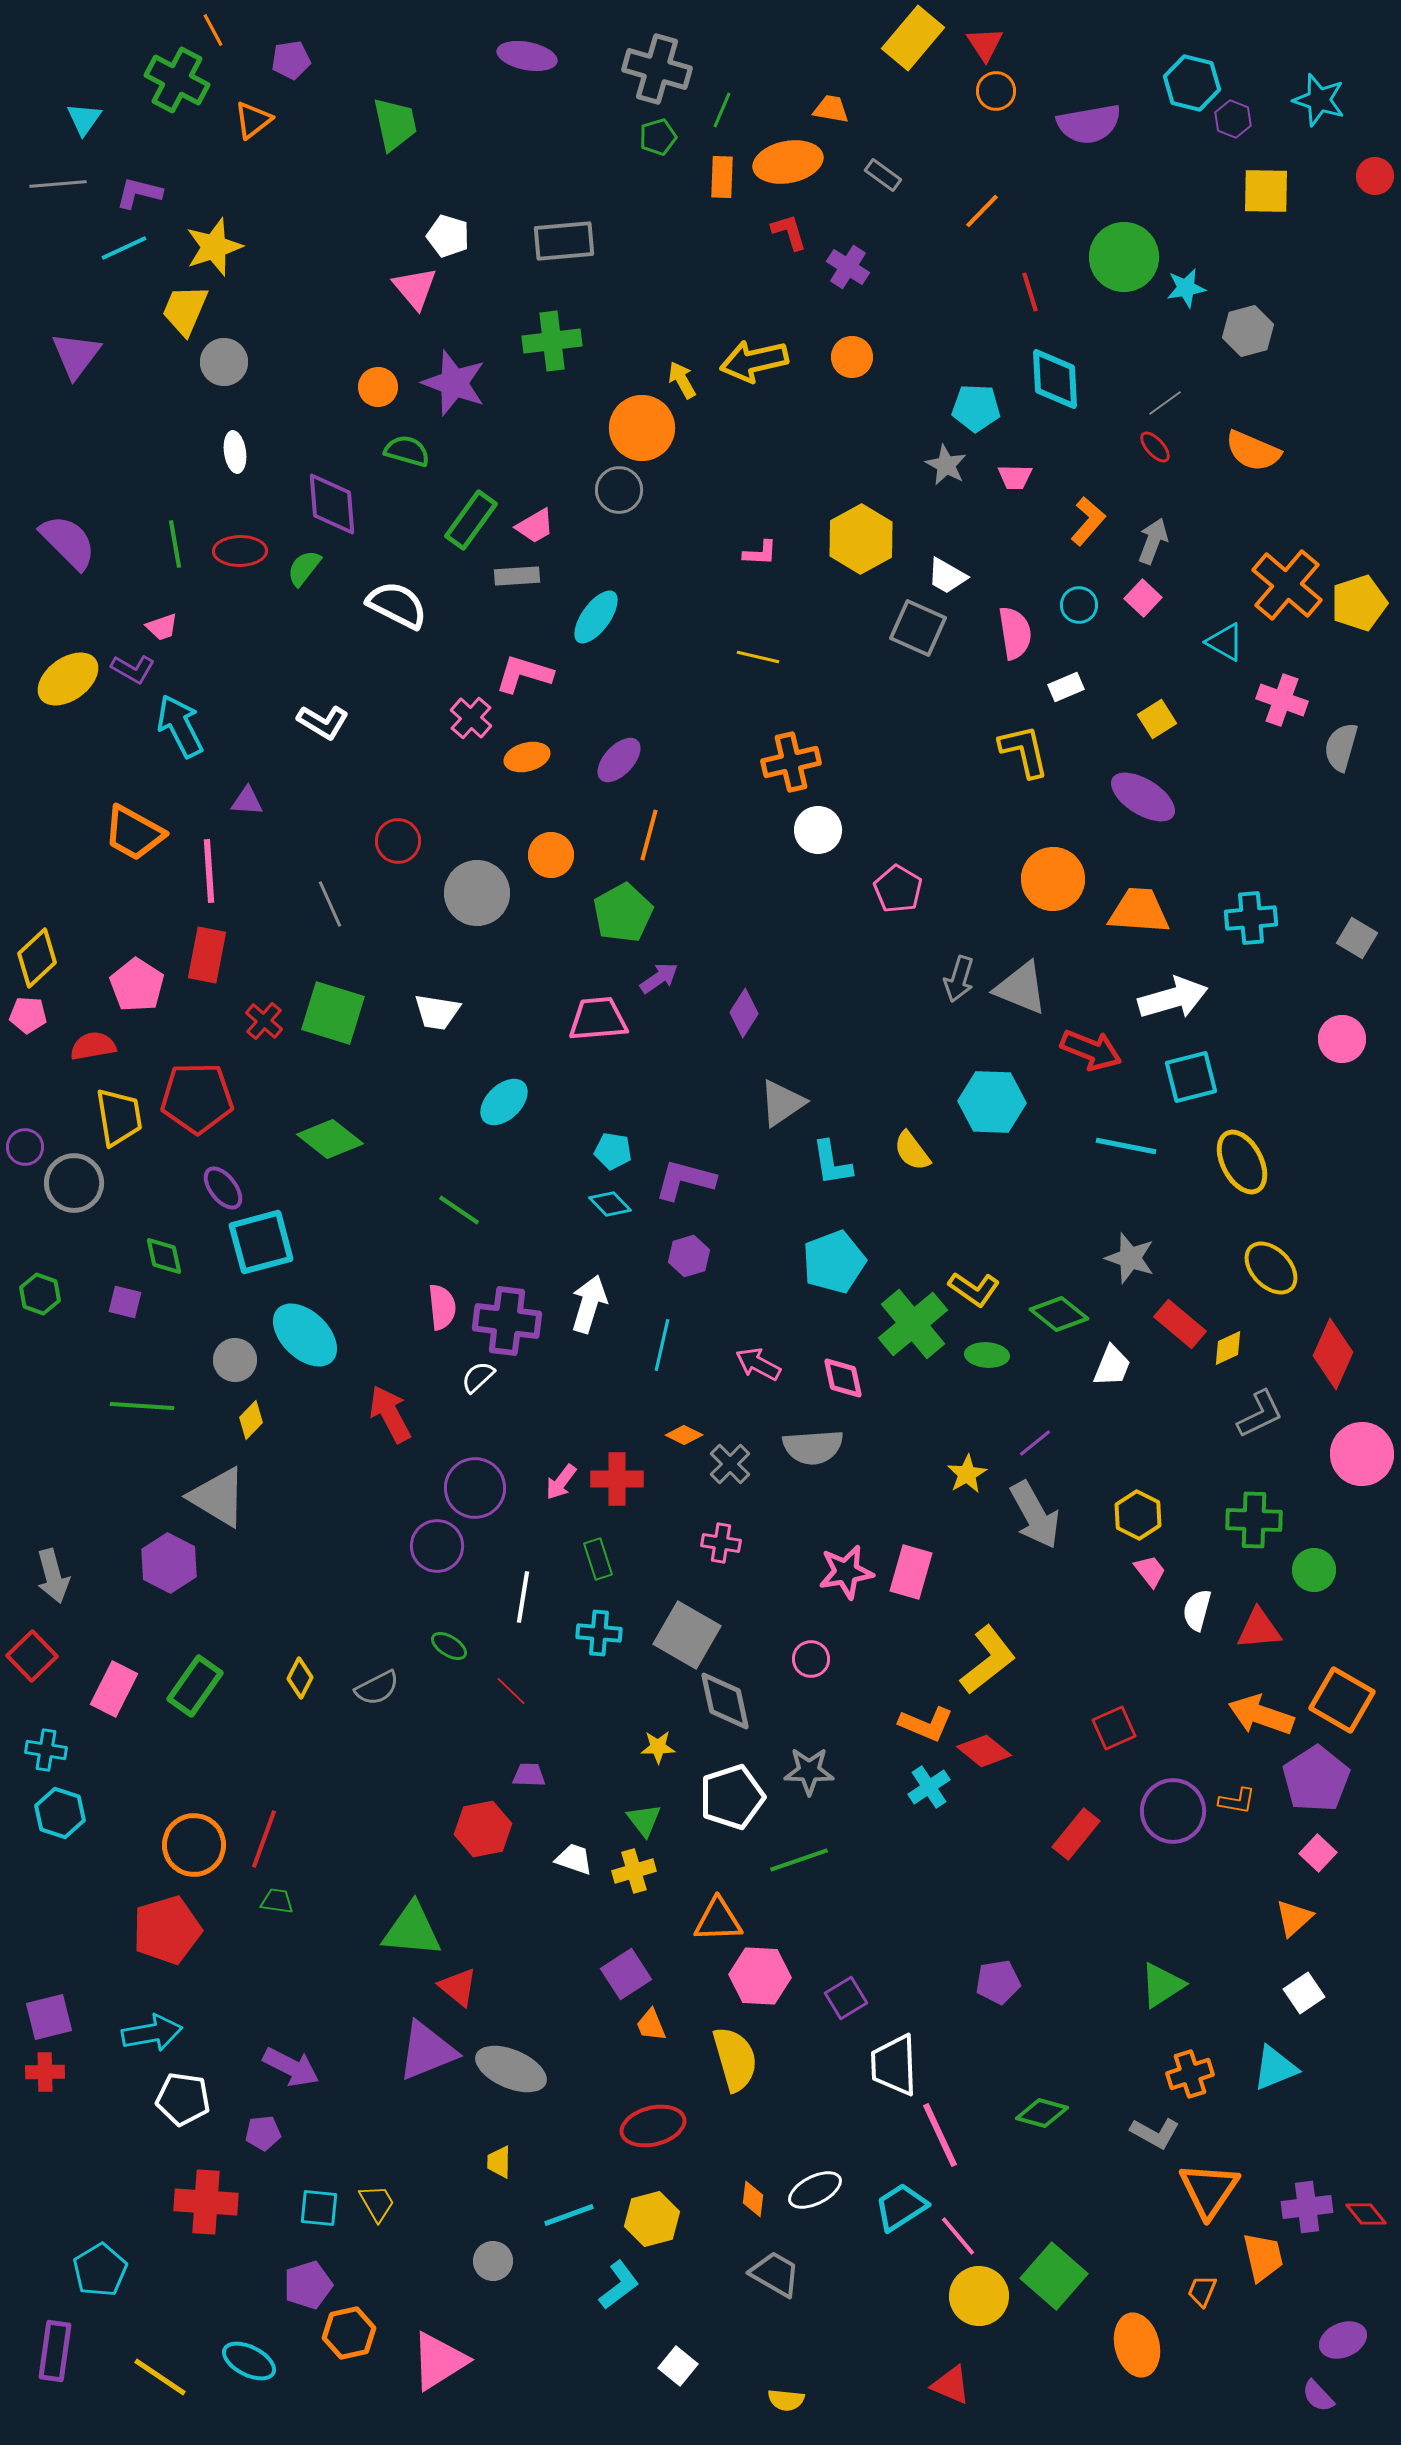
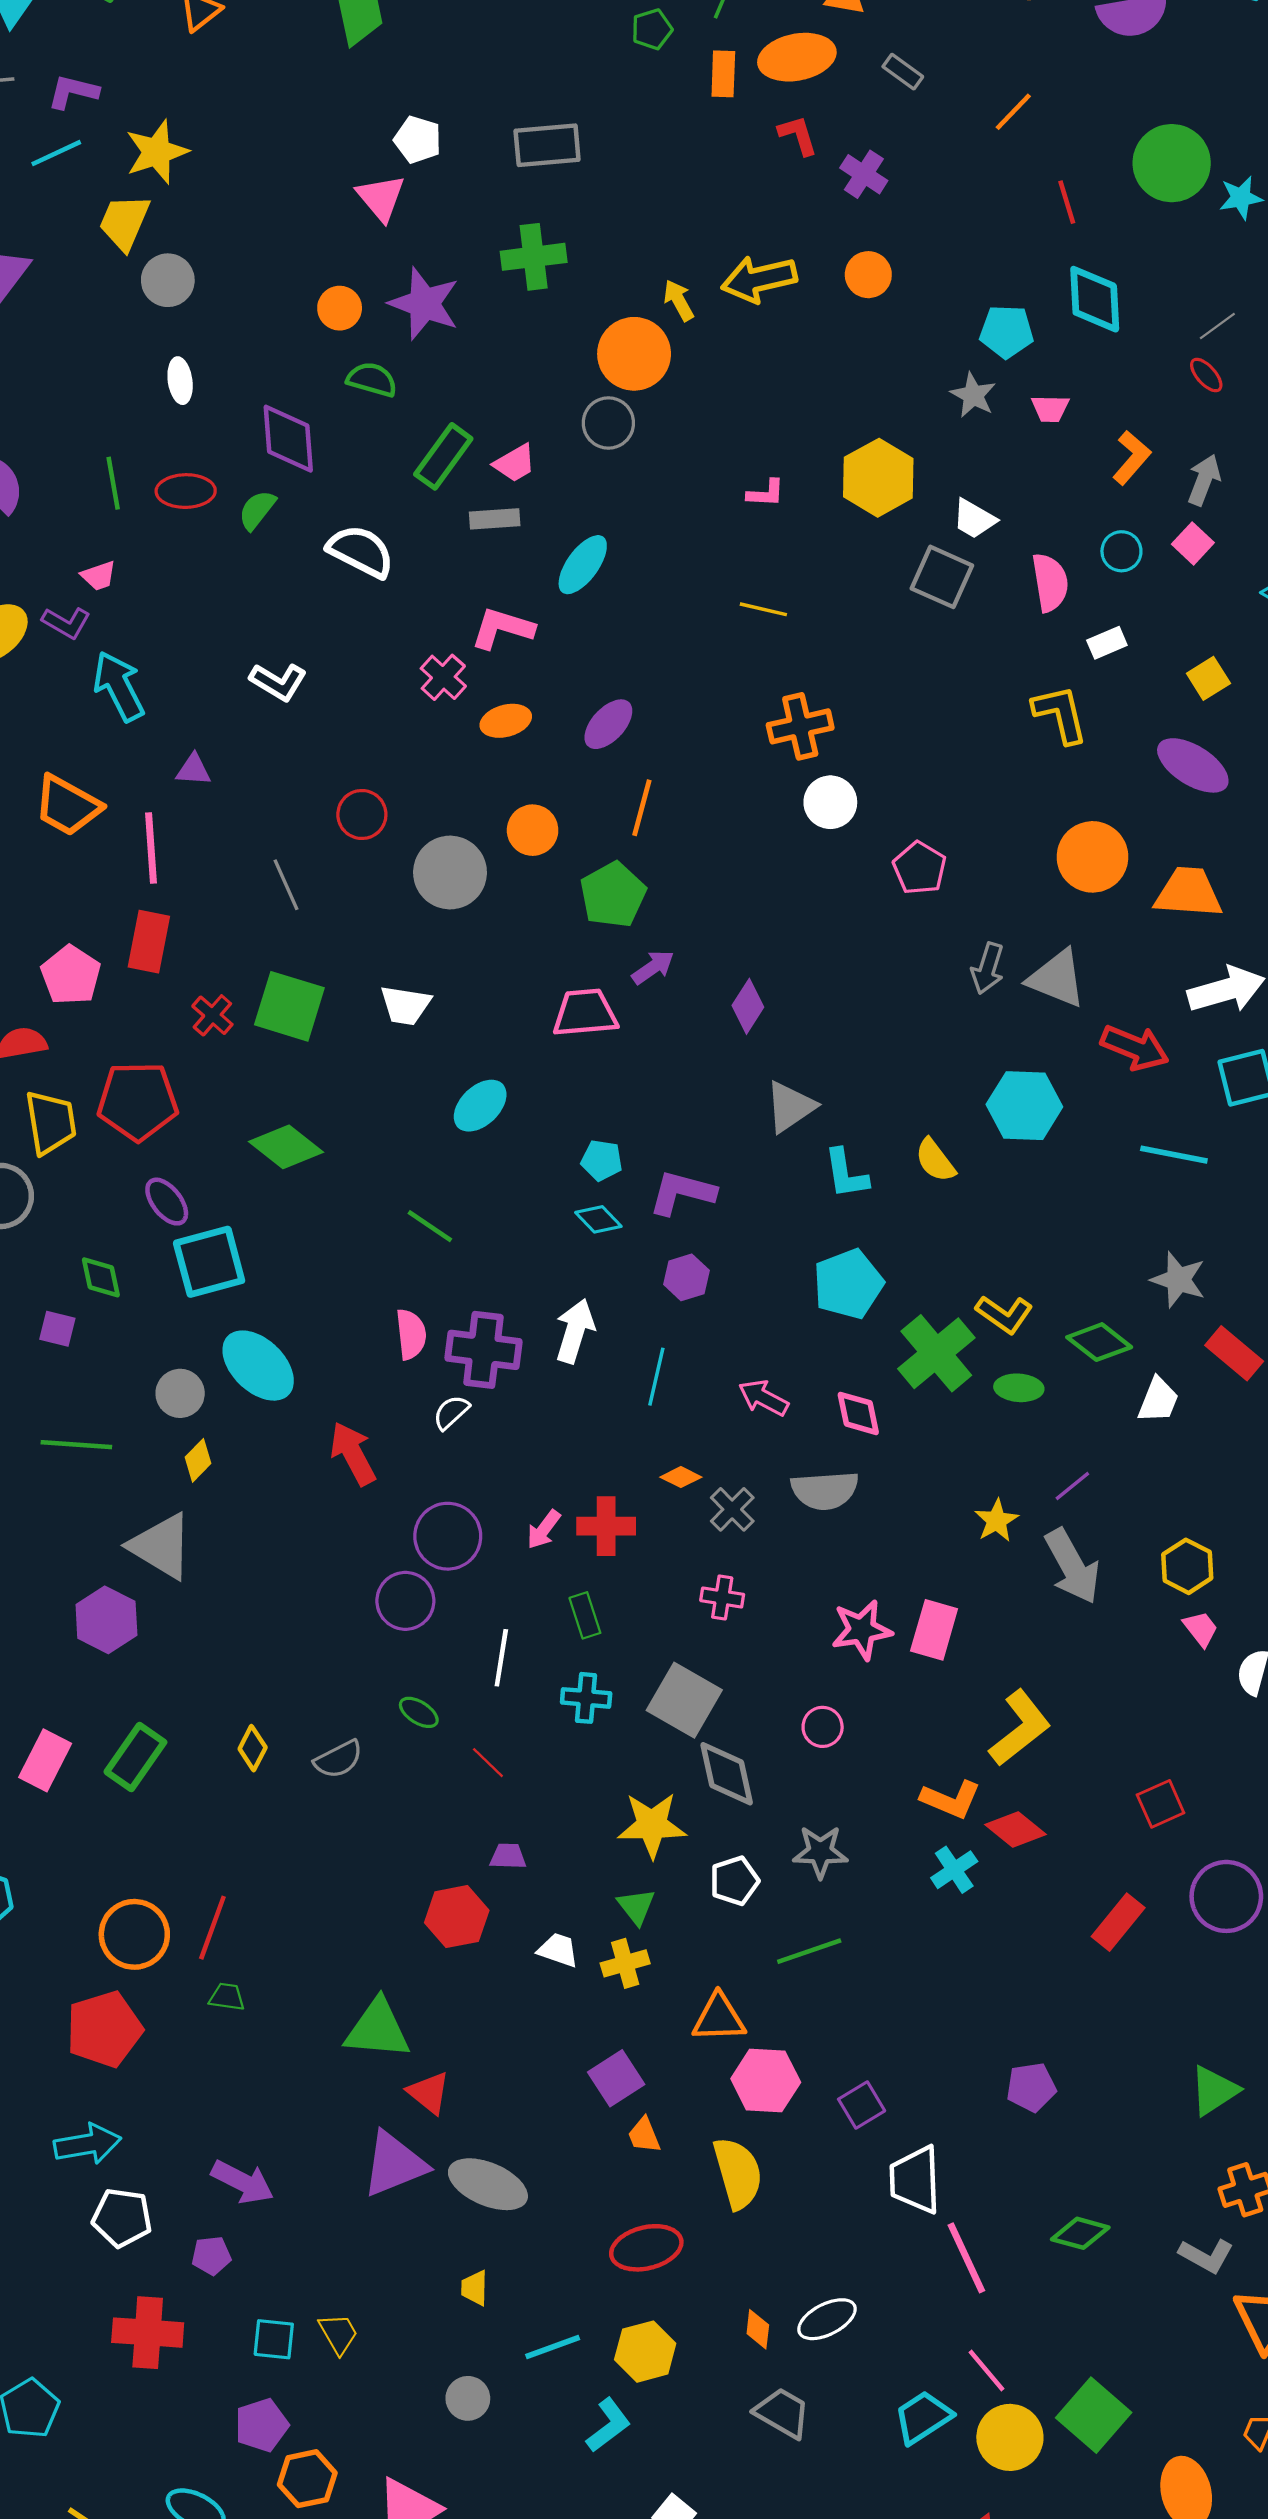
yellow star: (658, 1747) -> (652, 1825), size x1.8
white pentagon: (732, 1797) -> (734, 1881), size x0.7
cyan trapezoid: (901, 2207) -> (923, 2417), moved

